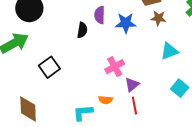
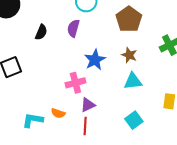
brown star: (158, 18) -> (129, 55), moved
blue star: (126, 23) -> (95, 60), moved, turned 30
black semicircle: (82, 30) -> (41, 32), moved

